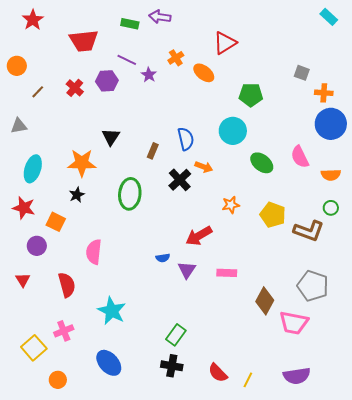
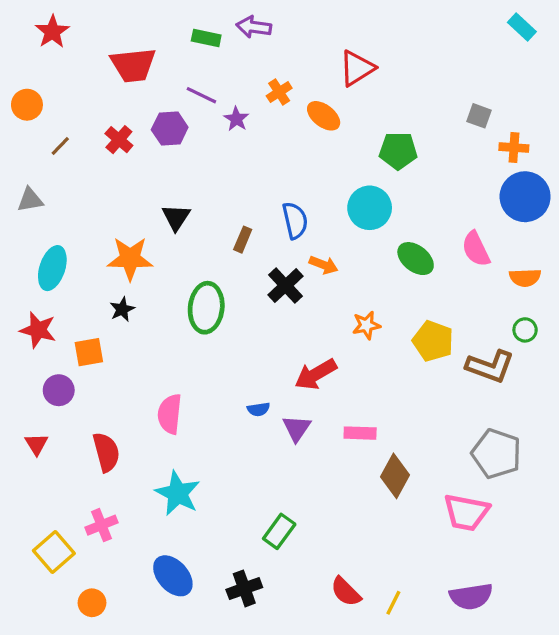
orange square: (56, 222) -> (89, 352), turned -36
pink semicircle: (94, 252) -> (170, 414), moved
brown diamond: (265, 301) -> (395, 476), moved
black cross: (172, 366) -> (244, 588), moved, turned -30

